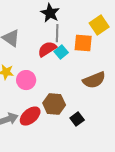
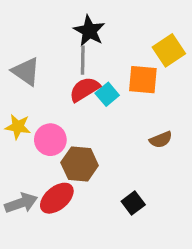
gray line: (57, 33) -> (83, 60), moved
brown semicircle: (94, 80) -> (161, 140), size x0.6
brown hexagon: (54, 104) -> (80, 164), moved

